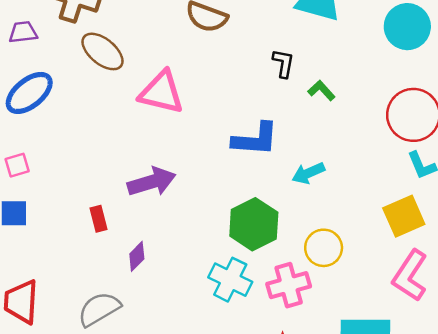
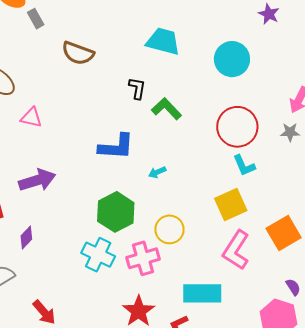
green L-shape: (321, 90) -> (167, 109), size x1.4
pink triangle: (161, 92) -> (31, 118), moved, size x0.6
cyan arrow: (308, 173) -> (157, 172), size x0.7

